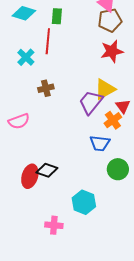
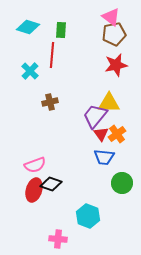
yellow triangle: (105, 89) -> (109, 103), turned 30
red triangle: (123, 106) -> (101, 134), moved
pink semicircle: (19, 121) -> (35, 165), moved

